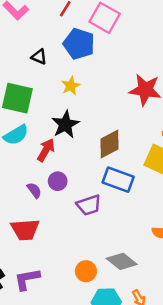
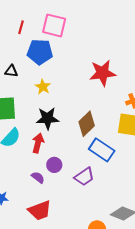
black star: (65, 124) -> (47, 118), turned -30
blue rectangle: (118, 180) -> (102, 150), turned 30

